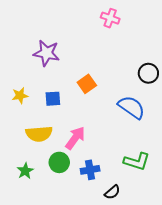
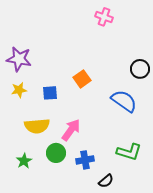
purple star: (46, 53) -> (19, 59), moved

